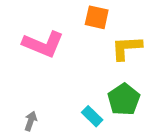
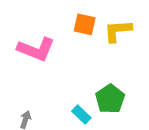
yellow L-shape: (127, 48) -> (118, 31), moved

